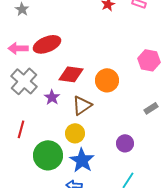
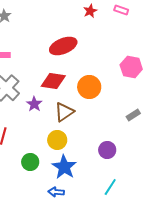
red ellipse: (47, 44) -> (63, 46), moved
green circle: (48, 155) -> (30, 162), size x0.6

